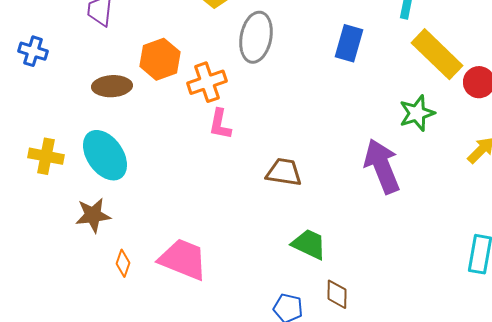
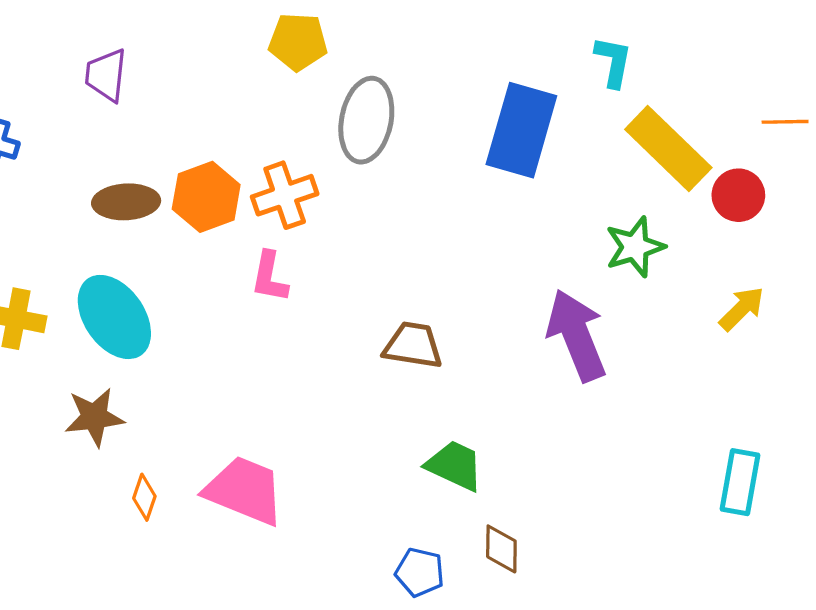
blue rectangle: (349, 43) -> (521, 130), size x1.5
orange hexagon: (160, 59) -> (206, 197), moved
pink L-shape: (220, 124) -> (270, 277), moved

